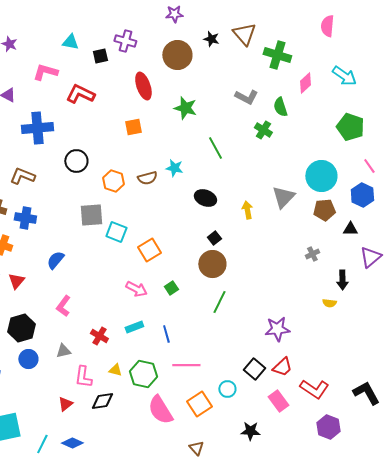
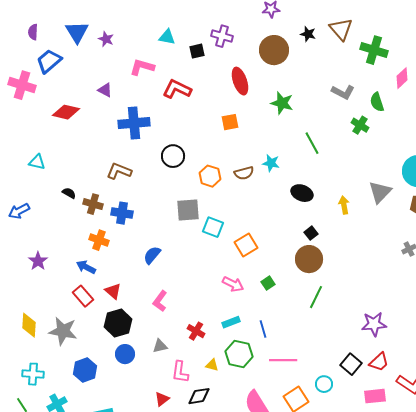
red triangle: (16, 281) -> (113, 291), moved, turned -30
green hexagon: (143, 374) -> (239, 354), moved
pink rectangle: (278, 401) -> (375, 396), turned -60

